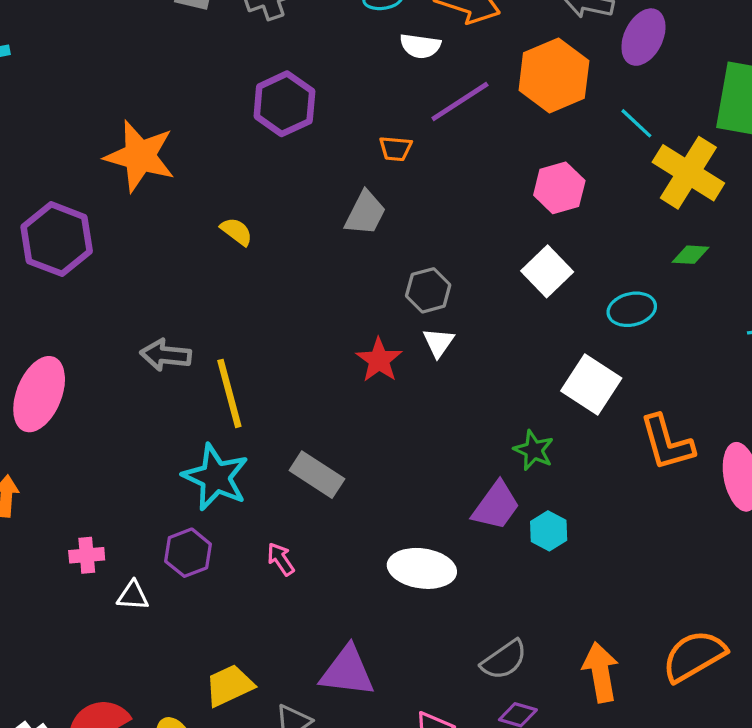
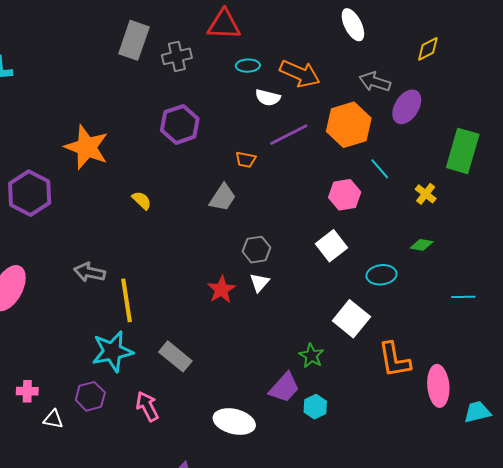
cyan line: (636, 123) -> (380, 169), moved
yellow cross: (688, 173) -> (426, 194), size x0.5
cyan star: (216, 477) -> (112, 351), turned 30
pink arrow: (281, 559) -> (147, 406), size x1.4

